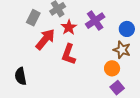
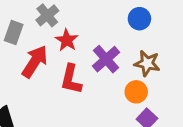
purple cross: (95, 21) -> (106, 59), moved
blue circle: (127, 29) -> (139, 19), moved

